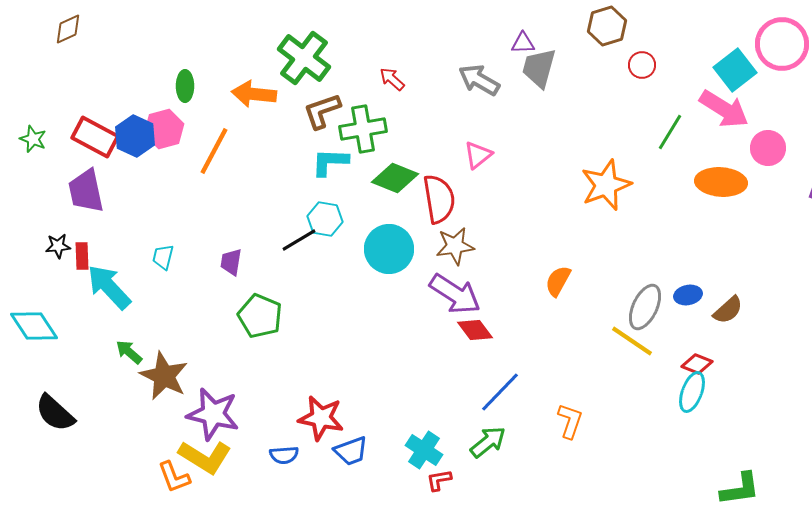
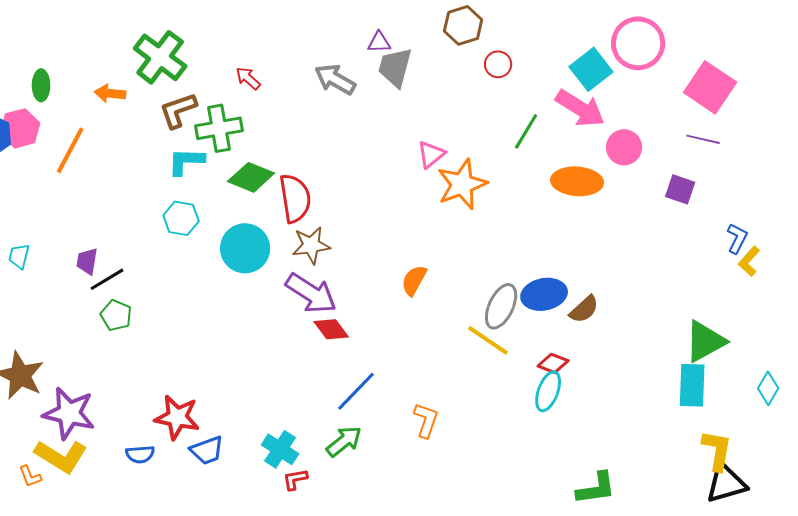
orange arrow: (254, 94) -> (110, 93), size x0.7
pink triangle: (478, 155) -> (431, 154), moved
black line: (299, 240) -> (107, 279), moved
blue ellipse: (688, 295) -> (544, 294), size x1.6
green pentagon: (260, 316) -> (116, 315), size x0.7
orange L-shape: (174, 477) -> (30, 476), size x0.7

